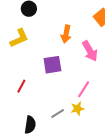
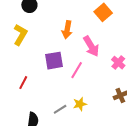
yellow L-shape: (19, 38) -> (20, 35), turned -35
pink line: (84, 89) -> (77, 70), moved

